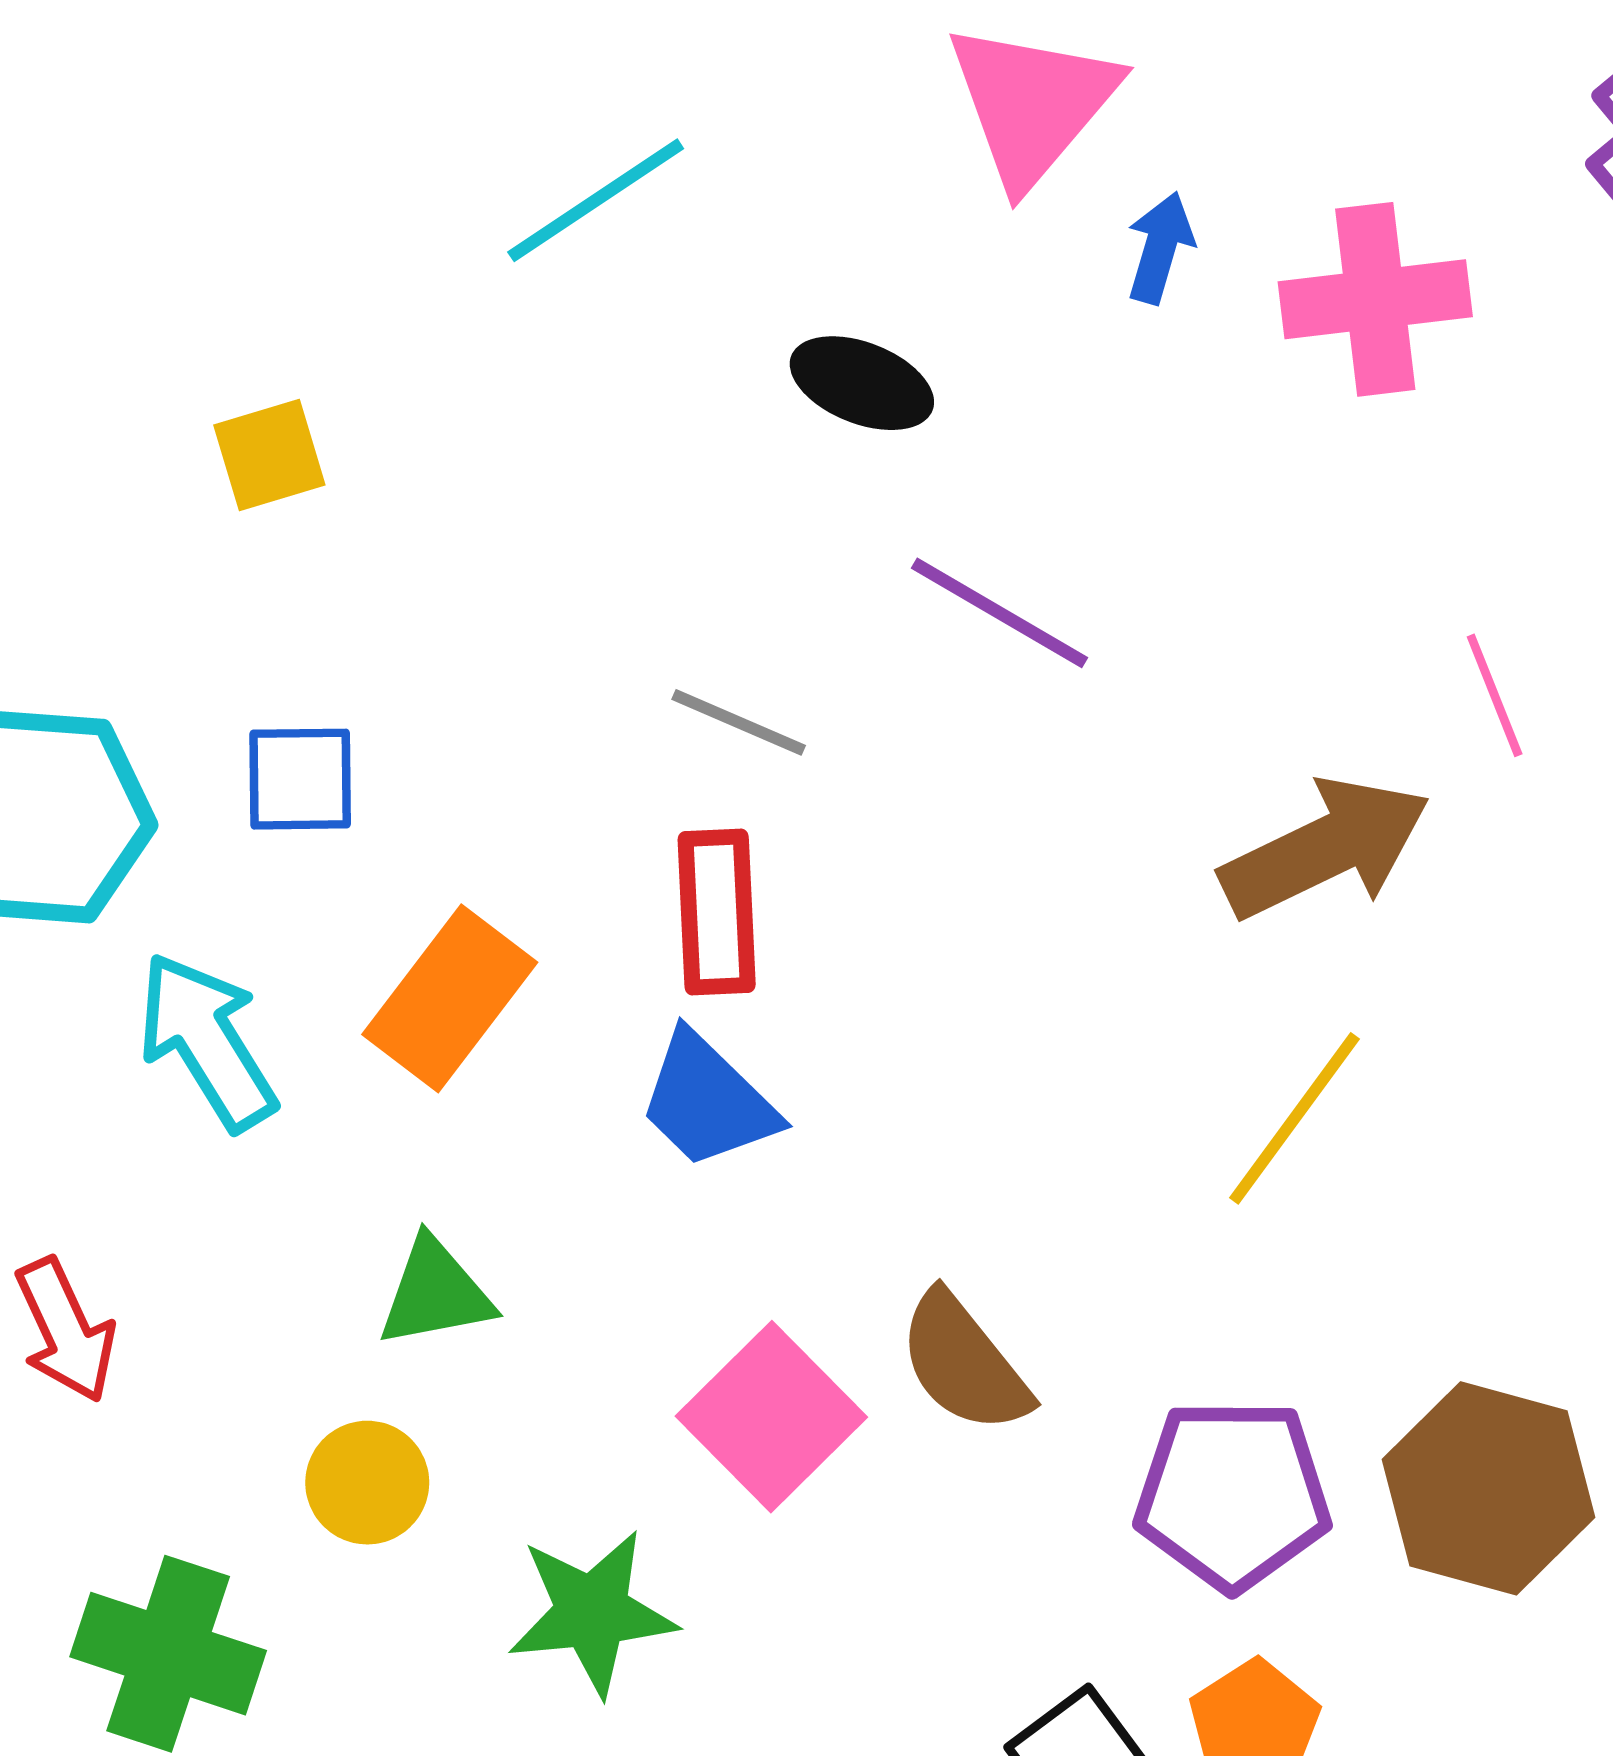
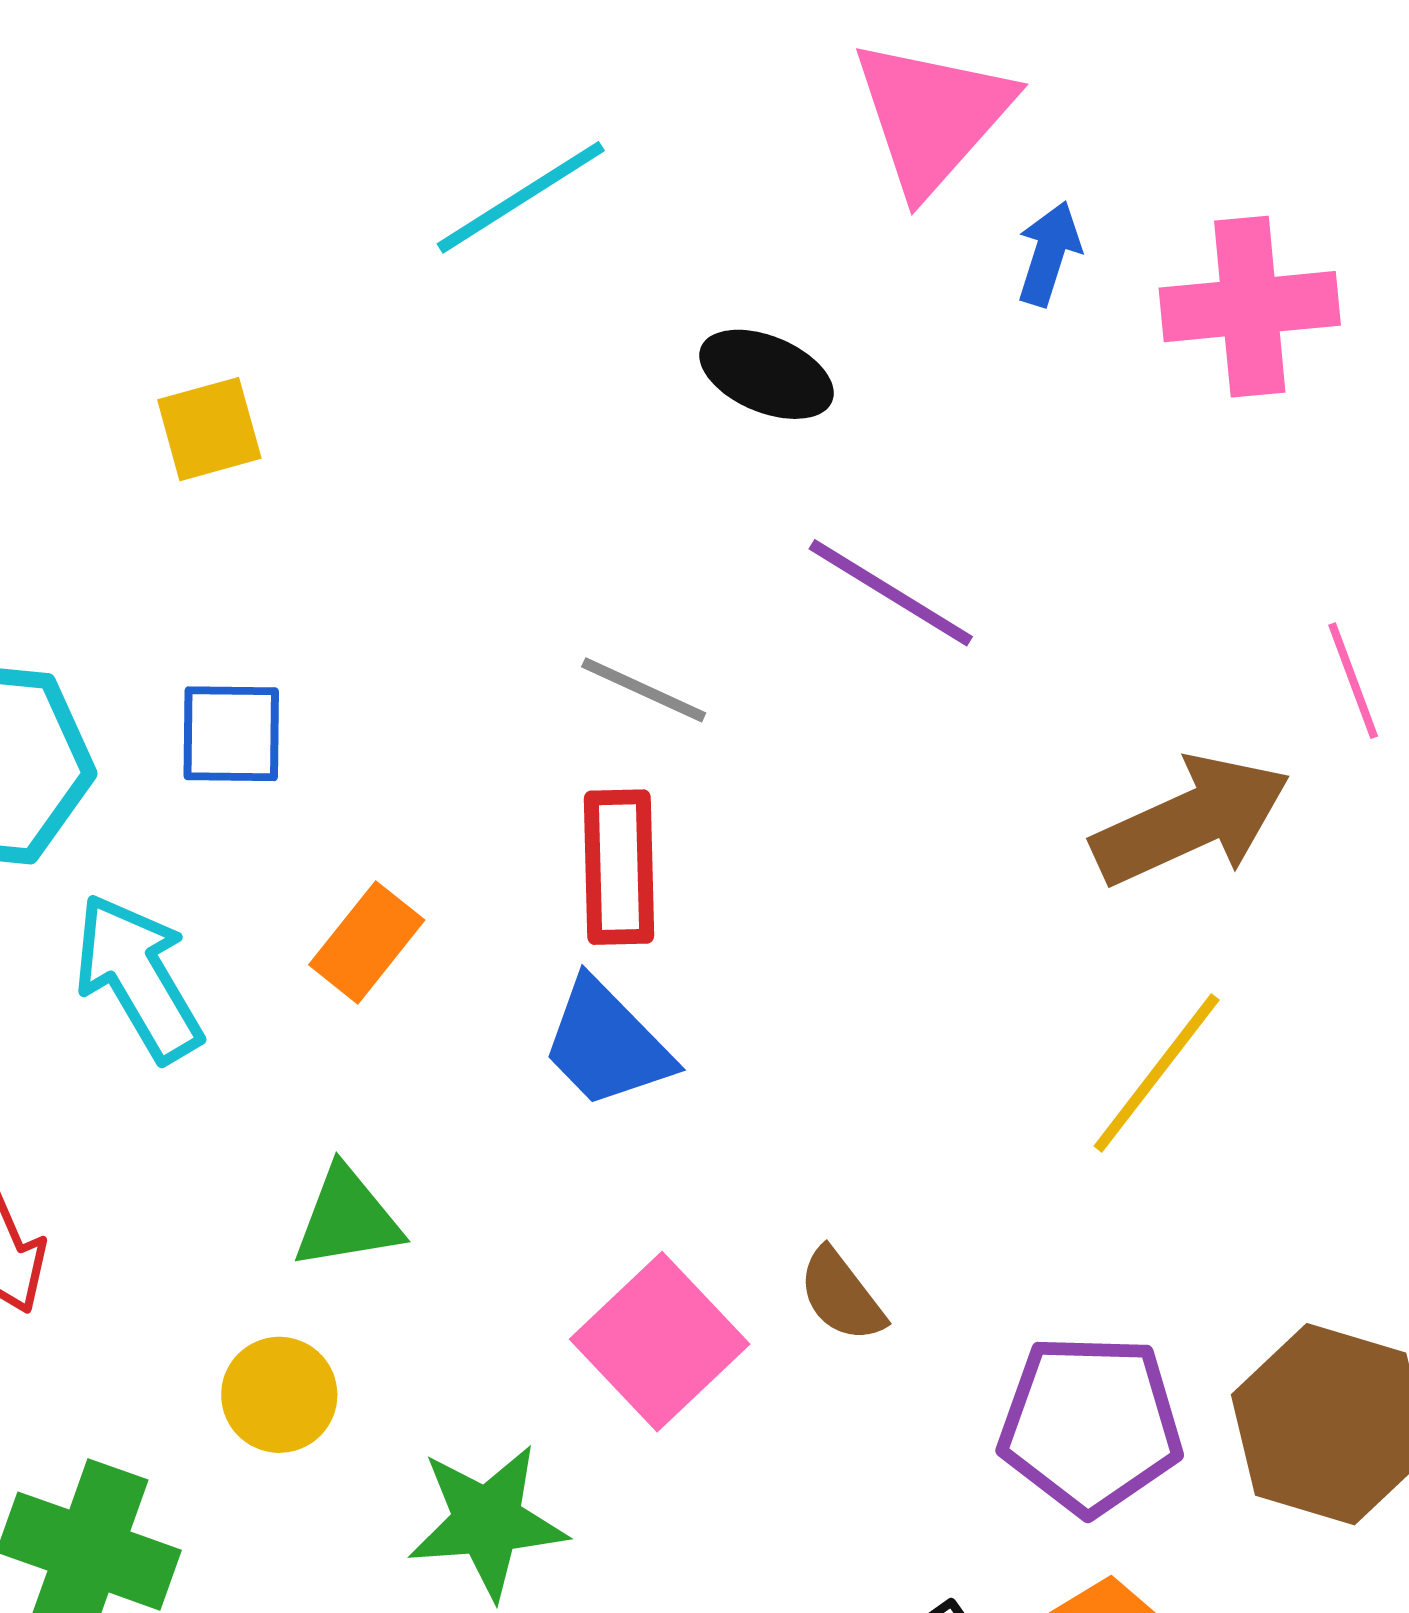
orange rectangle: (450, 998) -> (367, 942), size x0.7
brown semicircle: (964, 1363) -> (841, 1295), size x0.7

